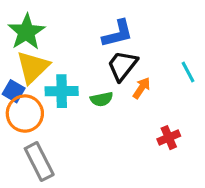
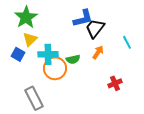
black trapezoid: (122, 66) -> (95, 28), moved
yellow triangle: (33, 67) -> (30, 39), size x0.7
orange circle: (25, 114) -> (55, 68), moved

